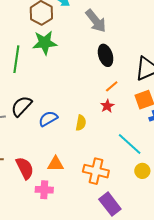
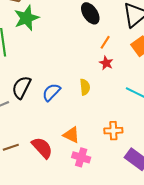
orange triangle: (56, 164) -> (71, 135), turned 42
orange cross: (96, 171) -> (113, 131), size x0.7
pink cross: (44, 190) -> (81, 157), moved, turned 30

